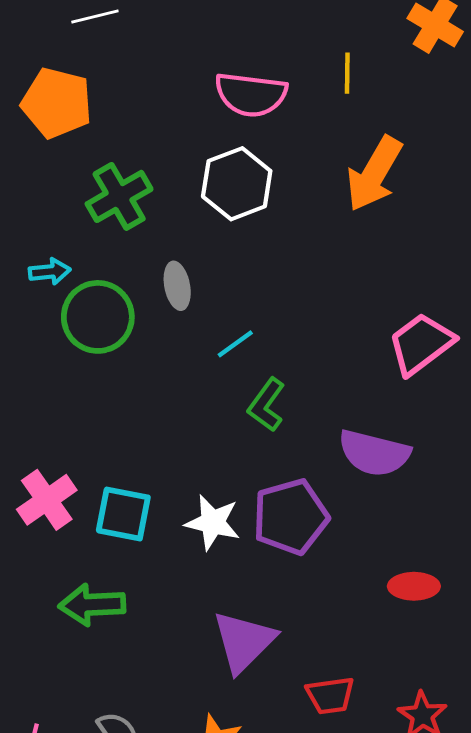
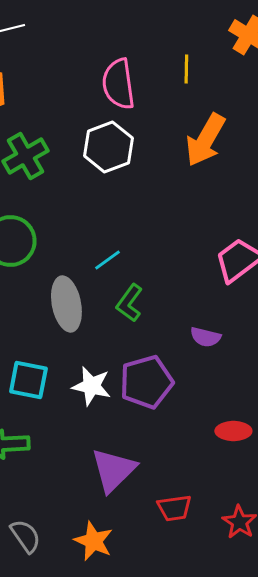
pink semicircle: (251, 94) -> (118, 84), turned 75
gray ellipse: (177, 286) -> (66, 304), moved, size x1.6
purple semicircle: (374, 453) -> (205, 337), size x0.6

